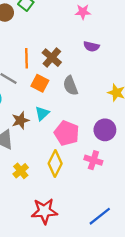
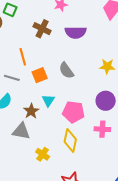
purple semicircle: (91, 46) -> (76, 32), size x1.5
brown cross: (52, 58) -> (42, 29), moved
orange square: (40, 83) -> (40, 75), turned -35

